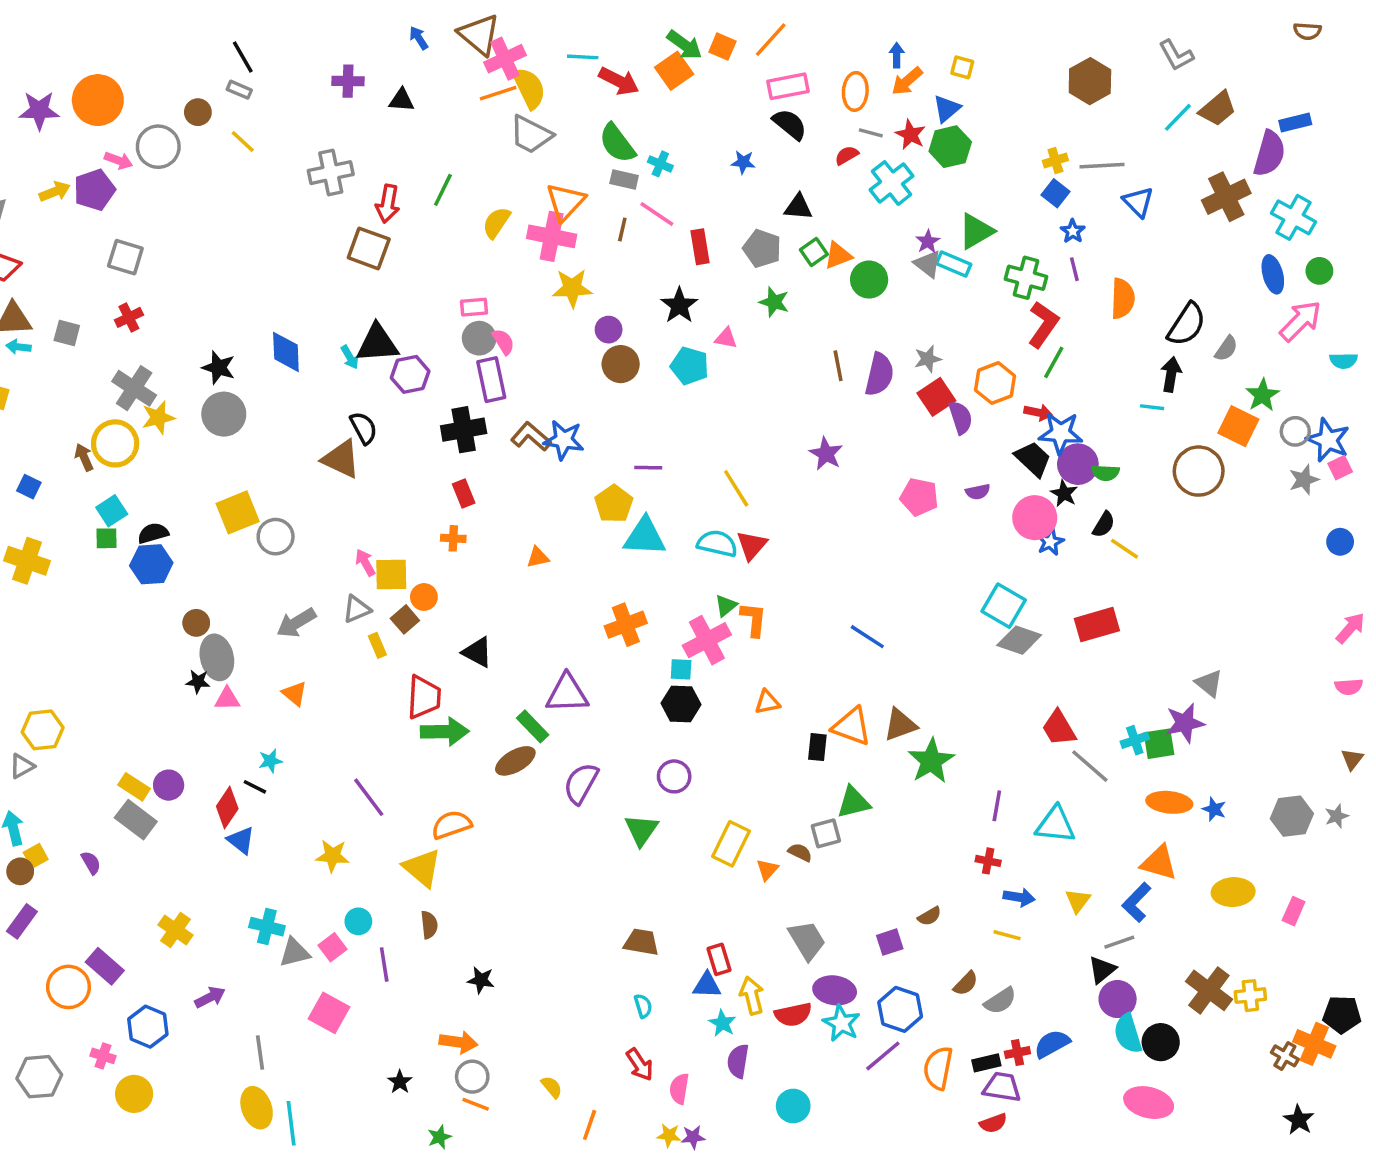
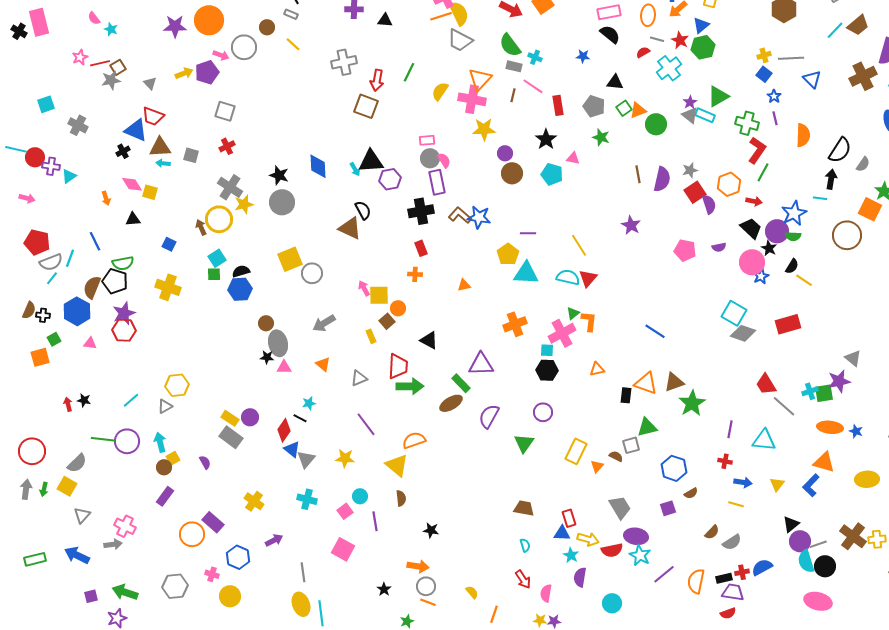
blue star: (1061, 433) -> (794, 213), moved, turned -30
gray triangle: (357, 609) -> (359, 378), moved
gray line: (1119, 942) -> (818, 544), moved
gray triangle: (295, 952) -> (306, 459), moved, turned -36
yellow arrow: (752, 996) -> (588, 539), turned 120
blue hexagon: (900, 1009) -> (674, 468), moved

